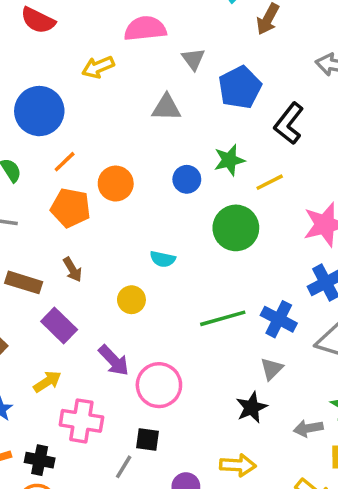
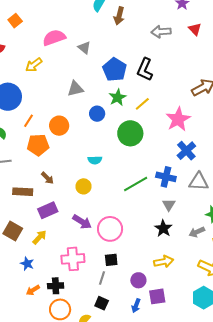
blue pentagon: (240, 87) -> (115, 70), moved
gray triangle: (166, 108) -> (75, 89), moved
purple rectangle: (59, 325) -> (48, 210), turned -54
yellow arrow: (47, 382) -> (39, 237), moved

